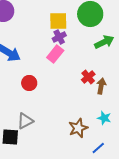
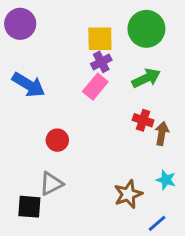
green arrow: (104, 42) -> (146, 78), moved
red cross: (88, 77) -> (143, 120), turned -32
red circle: (29, 83) -> (57, 140), moved

